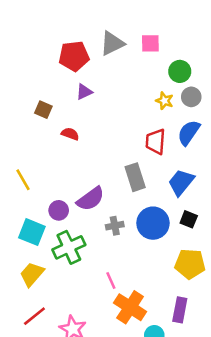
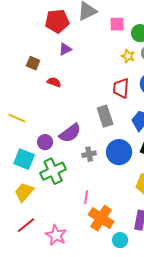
pink square: (150, 43) -> (117, 24), moved
yellow line: (23, 180) -> (17, 118), turned -36
pink line: (111, 280) -> (86, 197), turned 32

